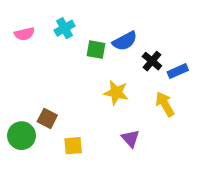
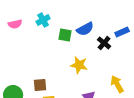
blue rectangle: (178, 71) -> (122, 32), moved
yellow arrow: (165, 104) -> (117, 84), moved
brown square: (47, 118) -> (40, 85), moved, turned -32

